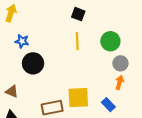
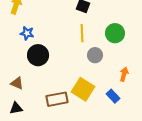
gray circle: (120, 63) -> (95, 55), moved
yellow square: (78, 98) -> (83, 89), turned 35

